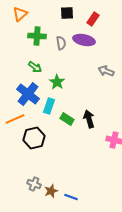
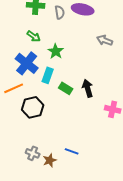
blue line: (71, 197) -> (72, 151), moved

